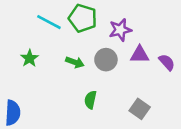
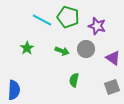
purple star: (120, 30) -> (97, 26), turned 30
purple triangle: (140, 54) -> (113, 58), moved, turned 35
gray square: (140, 109) -> (112, 87), turned 35

